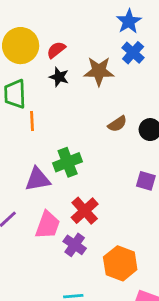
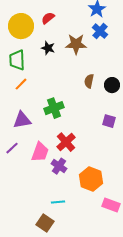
red semicircle: (56, 50) -> (48, 18), moved
orange line: (32, 121) -> (21, 84), moved, turned 48
brown semicircle: (117, 124) -> (89, 81), turned 136
purple triangle: (38, 179) -> (22, 120), moved

